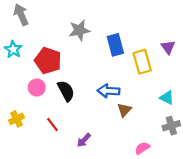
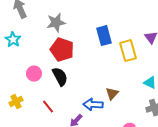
gray star: (79, 30) -> (56, 23), moved
red pentagon: (48, 61) -> (62, 50), moved
blue arrow: (109, 91) -> (93, 105), moved

